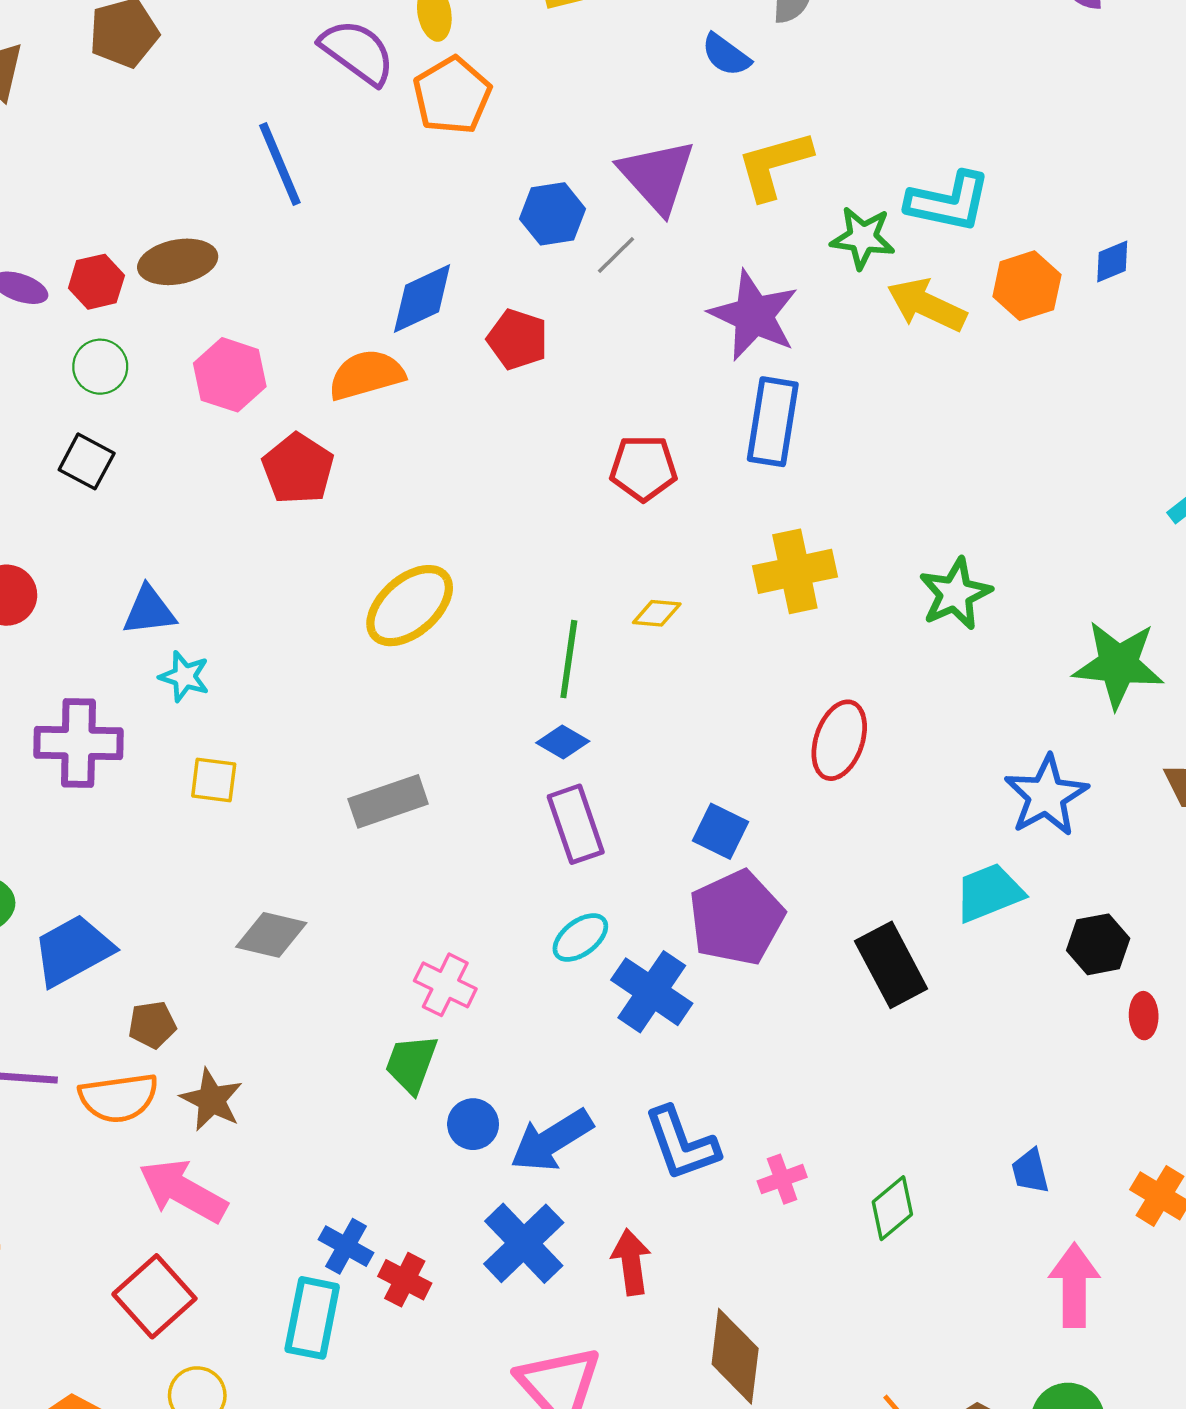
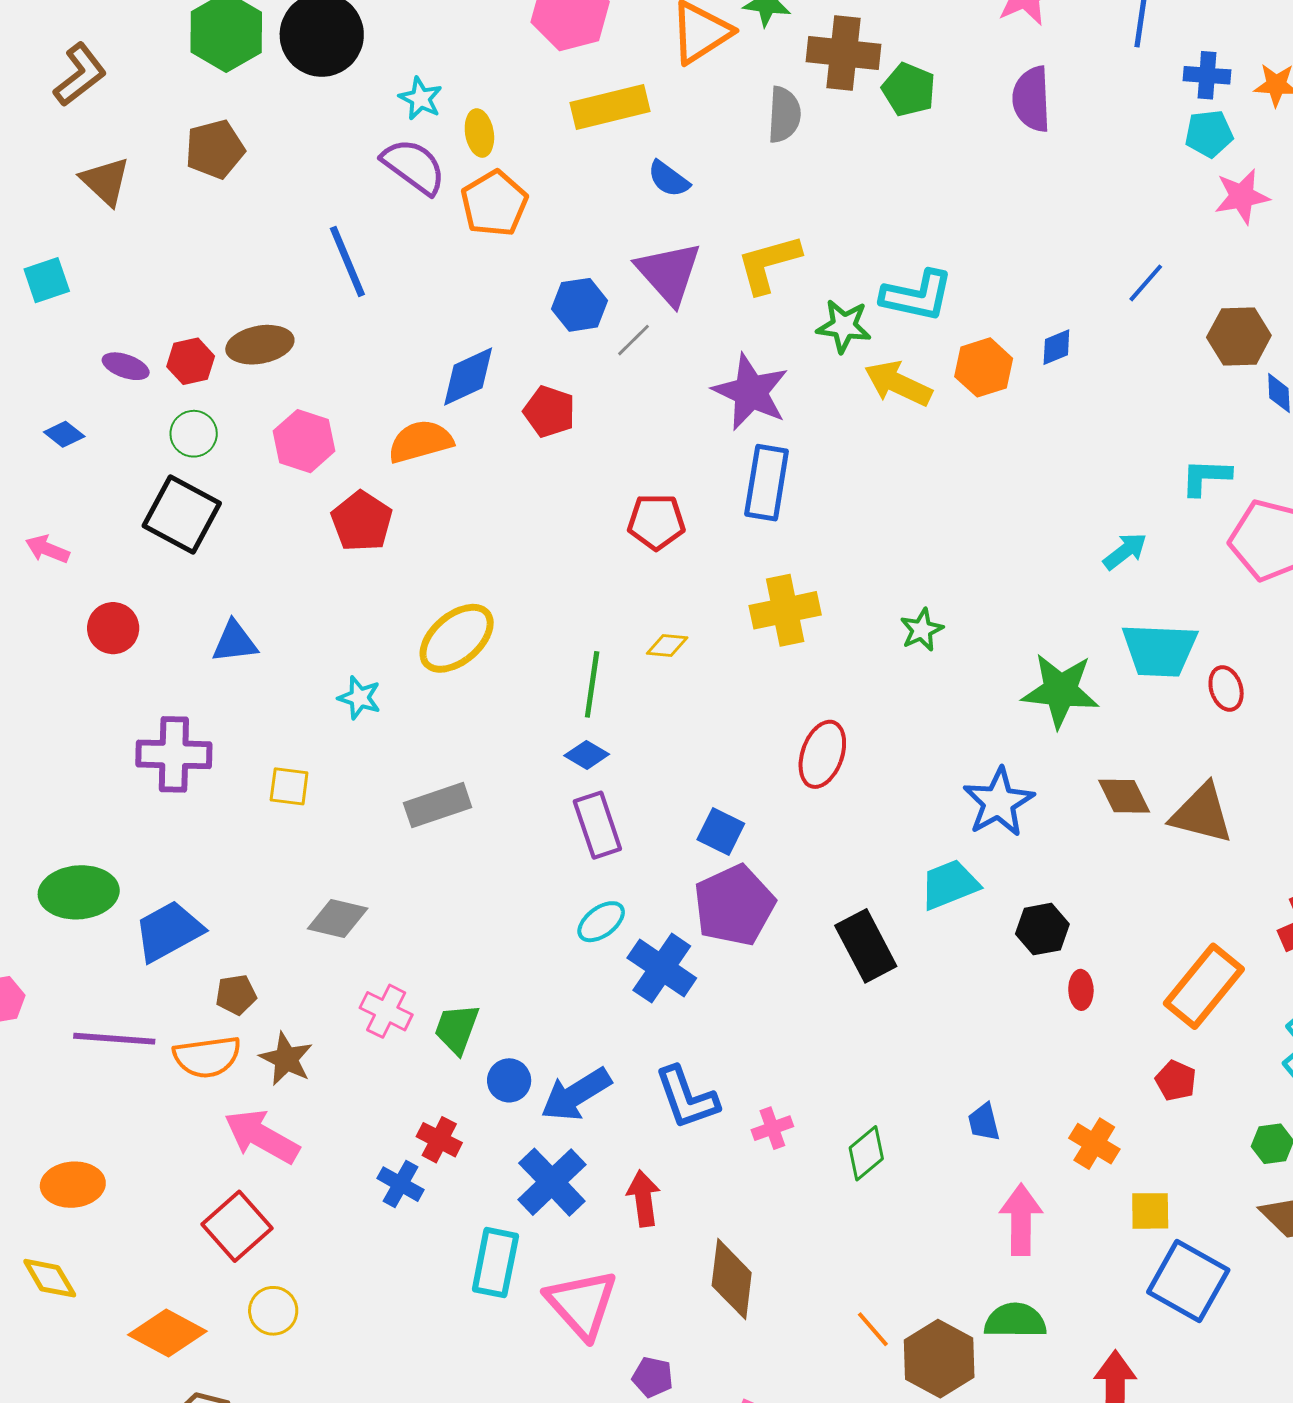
blue semicircle: (726, 55) -> (669, 179), moved
black square: (87, 461) -> (182, 514), size x1.6
green star: (955, 594) -> (922, 630), size x0.7
cyan star: (184, 676) -> (359, 698), moved
pink cross: (445, 985) -> (386, 1011), moved
red cross: (405, 1280) -> (439, 1140), moved
cyan rectangle: (312, 1318) -> (495, 1263), moved

